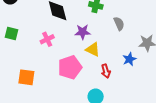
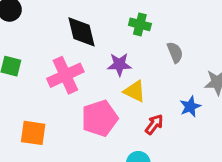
pink cross: (47, 39) -> (65, 75), size x1.6
red arrow: (106, 71) -> (154, 124), turned -128

